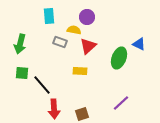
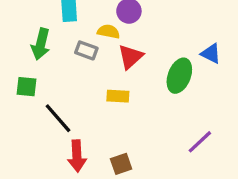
green arrow: (20, 44) -> (41, 44), moved
green square: (22, 73) -> (27, 87), moved
purple line: (121, 103) -> (200, 142), moved

